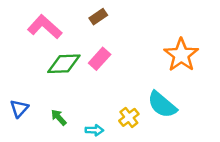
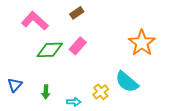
green arrow: (59, 117) -> (46, 92), turned -136

